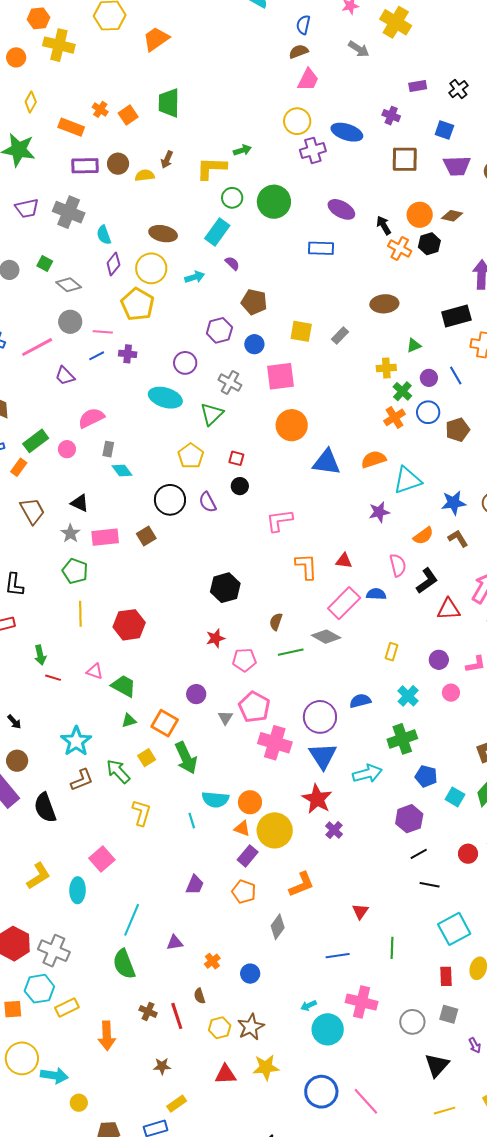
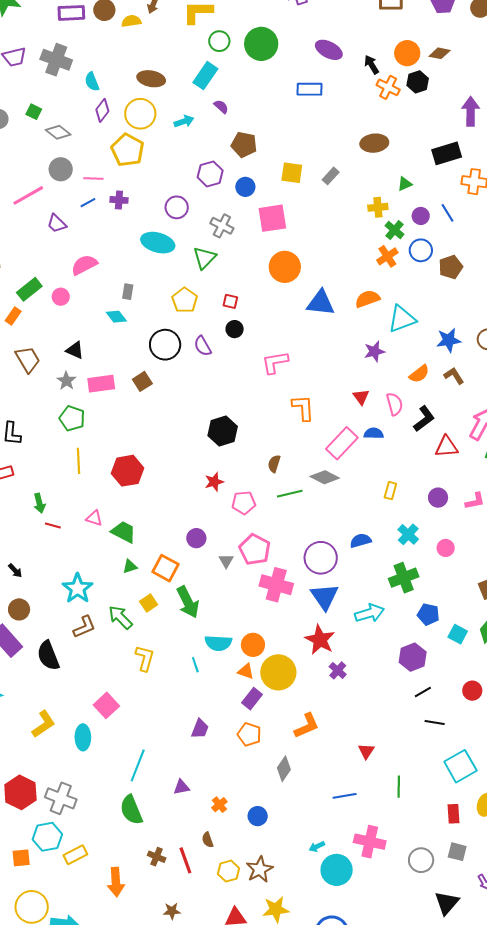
gray rectangle: (108, 449) -> (128, 292), moved
red triangle: (344, 561) -> (361, 397), moved, turned 48
pink circle: (451, 693) -> (446, 548), moved

